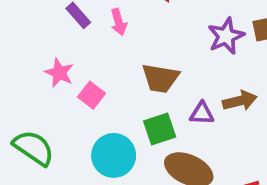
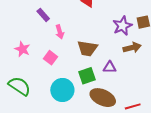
pink arrow: (119, 22) -> (60, 32), moved
pink star: (59, 73) -> (22, 49), moved
brown arrow: (240, 101) -> (132, 48), moved

